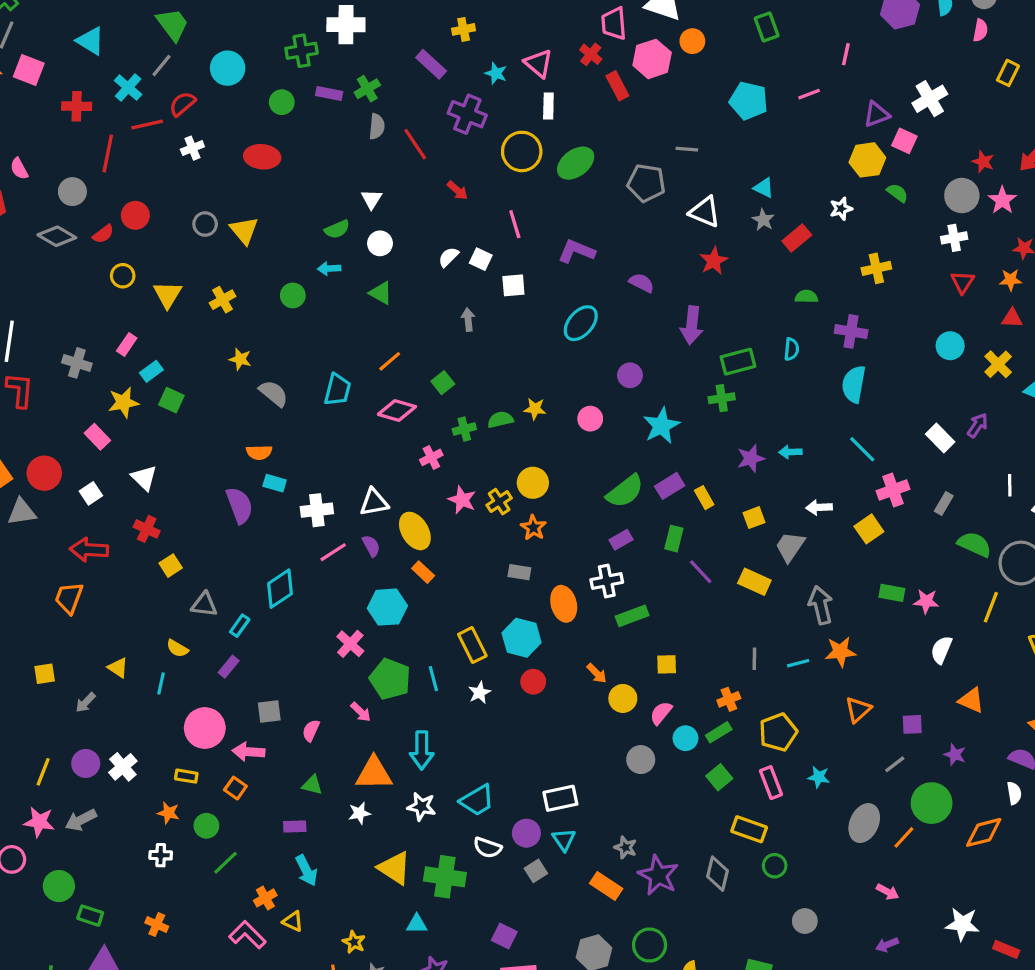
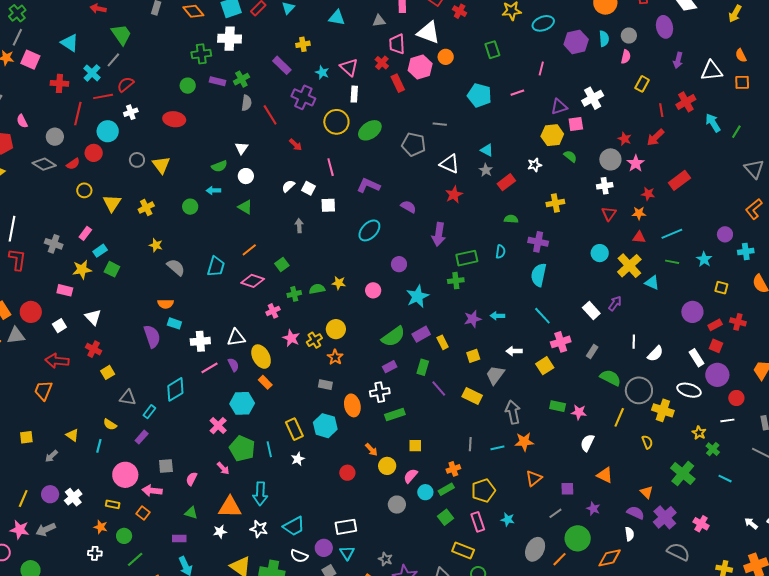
cyan circle: (228, 68) -> (108, 131), moved
pink square: (904, 141) -> (576, 124), turned -35
yellow cross: (998, 364) -> (629, 266), size x1.4
pink rectangle: (97, 437) -> (65, 290), turned -35
red circle: (533, 682) -> (347, 473), moved

